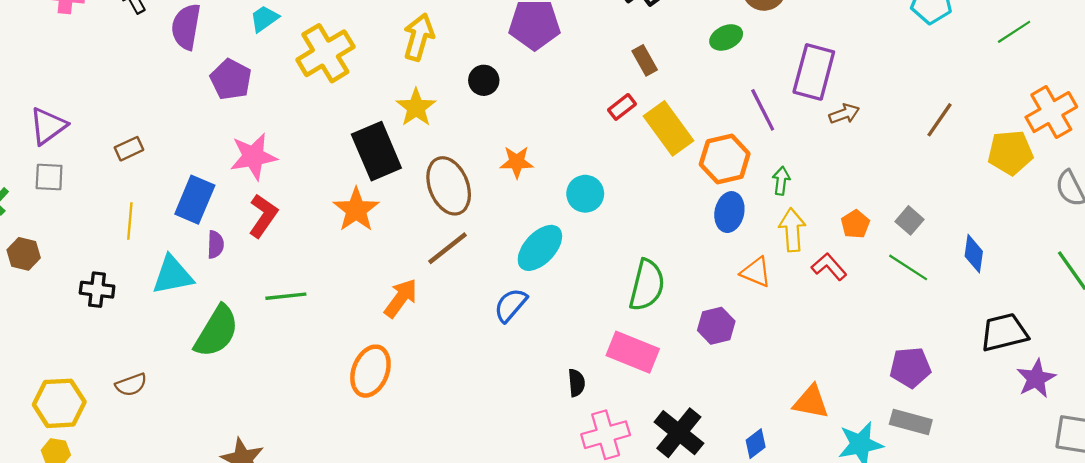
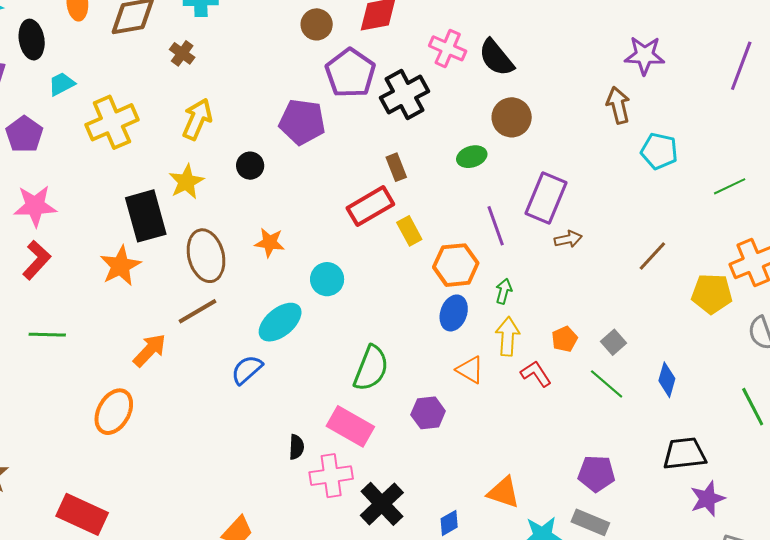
red rectangle: (622, 107) -> (370, 206), size x1.8
yellow rectangle: (668, 128) -> (409, 231), size x0.6
pink cross: (606, 435) -> (331, 476), moved

